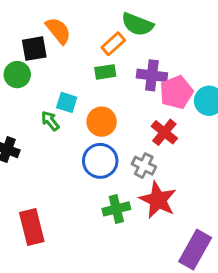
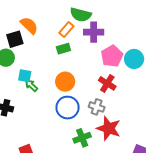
purple cross: (152, 75) -> (94, 32), moved
cyan square: (67, 102) -> (25, 76), moved

